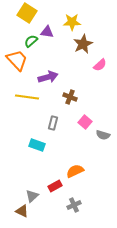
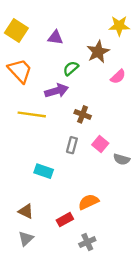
yellow square: (27, 13) -> (16, 31), moved
yellow star: (72, 22) -> (119, 26), moved
green semicircle: (31, 41) -> (71, 68), moved
gray rectangle: (53, 123) -> (72, 145), moved
gray triangle: (32, 196) -> (26, 238), moved
brown triangle: (22, 211) -> (26, 211), moved

